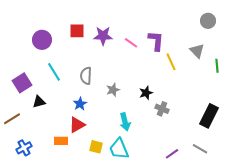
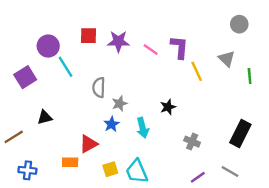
cyan line: (54, 72) -> (65, 67), moved
purple square: (22, 83) -> (25, 77), moved
gray star: (113, 90) -> (120, 104), moved
blue star: (80, 104) -> (111, 124), moved
gray cross: (162, 109) -> (192, 142), moved
cyan arrow: (125, 122) -> (143, 128), moved
yellow square: (96, 147) -> (110, 169), turned -32
blue cross: (24, 148) -> (27, 170), turned 35

